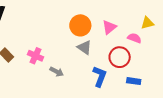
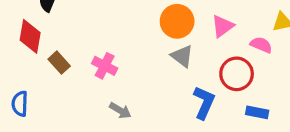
gray arrow: (57, 72) -> (120, 111), moved

